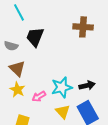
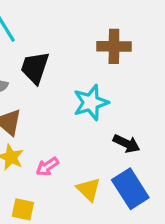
black arrow: (87, 86) -> (126, 144), turned 42
cyan star: (62, 87) -> (91, 103), moved

